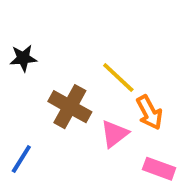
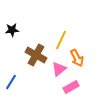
yellow line: (118, 78) -> (61, 40), turned 72
pink rectangle: (159, 169) -> (71, 87), moved, turned -49

